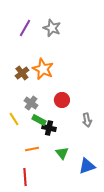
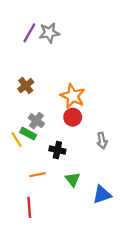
gray star: (52, 28) -> (49, 33), moved, turned -30
orange star: (43, 69) -> (73, 96), moved
green rectangle: (39, 120) -> (28, 134), moved

